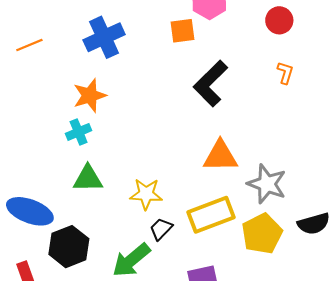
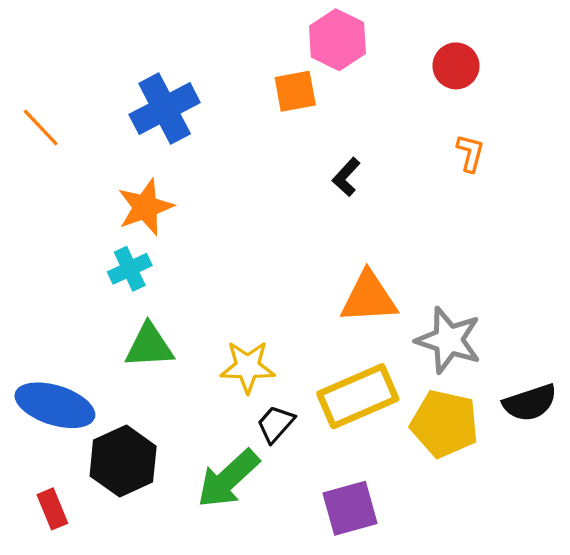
orange line: (29, 45) -> (41, 128), turned 72
black L-shape: (211, 83) -> (346, 177), size x0.5
yellow pentagon: (262, 234) -> (444, 424), turned -30

